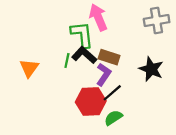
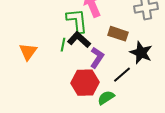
brown rectangle: (109, 57) -> (118, 34), moved
black line: (112, 93) -> (122, 75), moved

